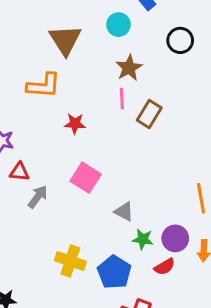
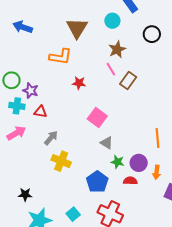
pink line: (122, 99) -> (111, 69), turned -32
pink square: (86, 178) -> (97, 118), moved
gray arrow: (38, 197) -> (51, 138), moved
yellow cross: (70, 261) -> (61, 161), moved
red semicircle: (165, 267) -> (130, 181), turned -152

